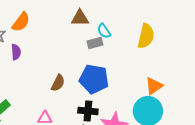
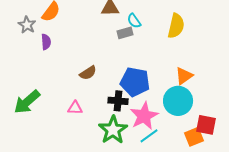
blue pentagon: (94, 79) -> (135, 82), moved
brown semicircle: (58, 83) -> (88, 73), turned 30

